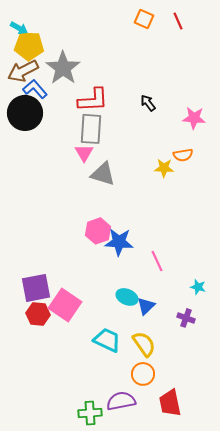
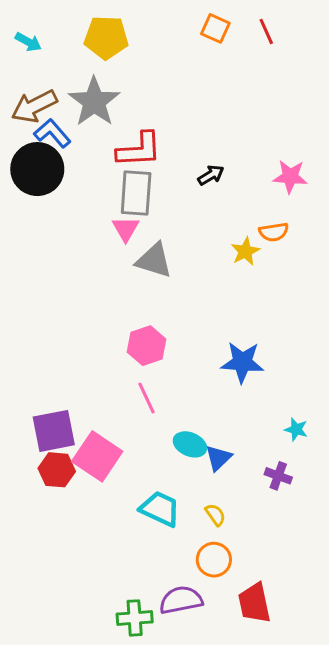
yellow pentagon: (29, 46) -> (106, 37), moved
black arrow: (148, 103) -> (211, 175), moved, turned 96
yellow star: (164, 168) -> (245, 251), turned -30
blue star: (119, 242) -> (242, 362), moved
pink line: (157, 261) -> (147, 398), moved
yellow semicircle: (144, 344) -> (215, 515), size x0.6

